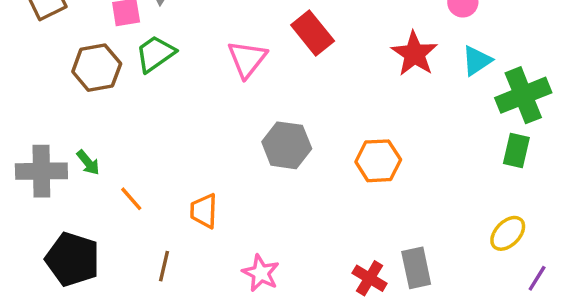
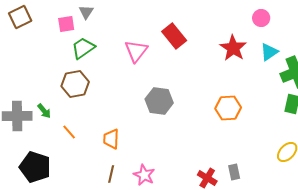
brown hexagon: (97, 68) -> (75, 84), moved
orange hexagon: (378, 161) -> (228, 108), moved
brown line: (164, 266) -> (111, 174), moved
gray rectangle: (416, 268) -> (234, 172), size x0.7

